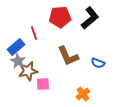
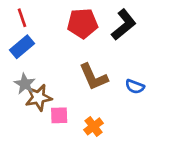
red line: (34, 33) -> (22, 18), moved
blue rectangle: (16, 47) -> (22, 47), moved
orange cross: (83, 94) -> (94, 126), moved

